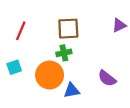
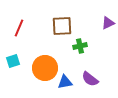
green cross: (64, 53) -> (80, 46), moved
purple semicircle: (107, 78) -> (90, 79), moved

